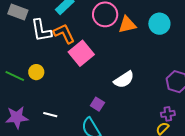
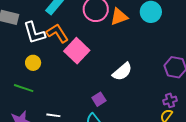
yellow circle: (36, 72) -> (33, 63), moved
green line: (15, 76) -> (24, 88), moved
purple square: (97, 104) -> (99, 99), turned 32

